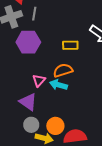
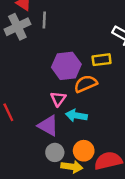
purple hexagon: (28, 42) -> (66, 66), moved
yellow rectangle: (70, 45) -> (102, 60), moved
cyan arrow: (58, 85) -> (76, 116), moved

